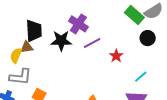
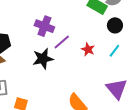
black star: (61, 41) -> (43, 59), moved
cyan line: (141, 77) -> (114, 51), moved

